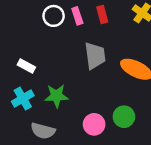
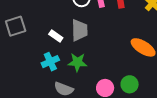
gray trapezoid: (95, 56) -> (79, 30), moved

